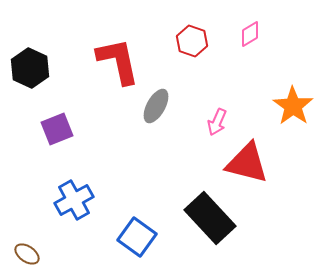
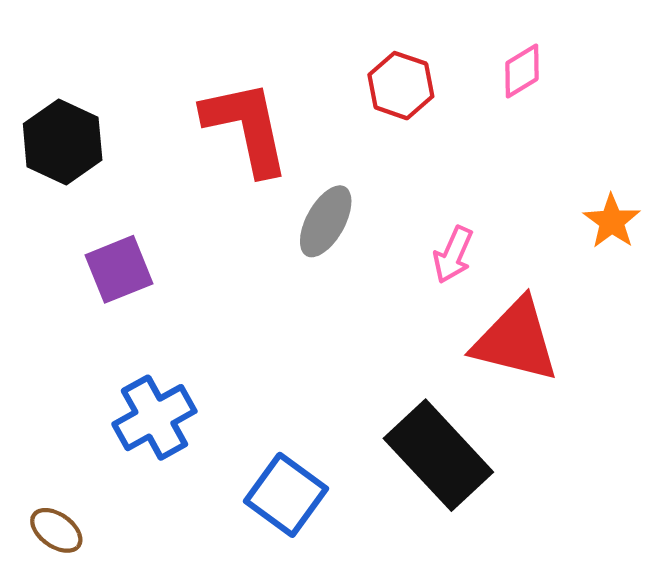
orange star: (293, 106) -> (612, 221), size x0.7

